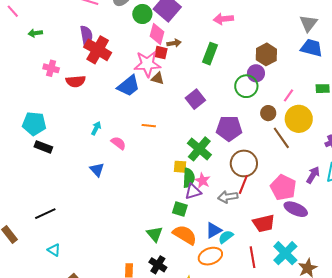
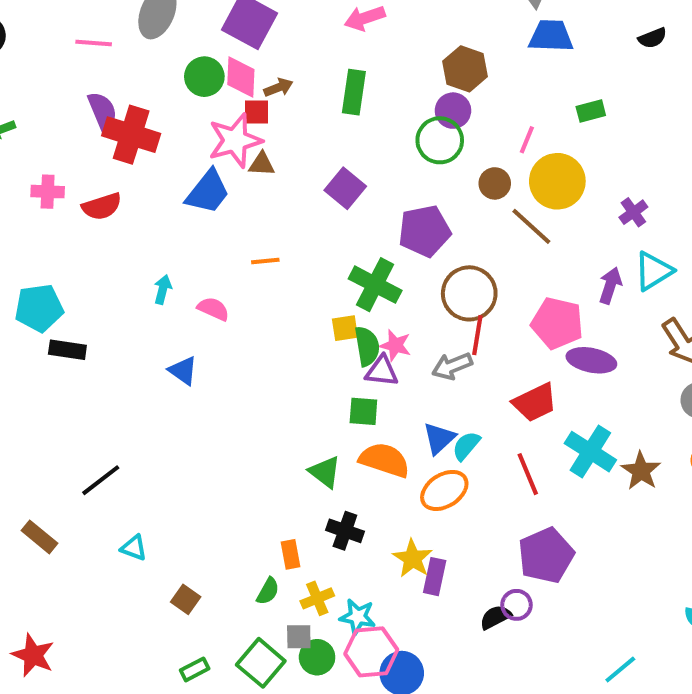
green circle: (142, 14) -> (204, 77), moved
purple triangle: (193, 192) -> (382, 371), turned 36

